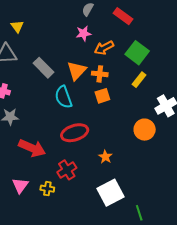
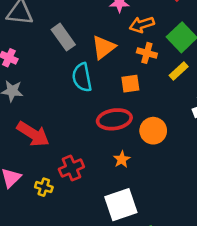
orange cross: (100, 74) -> (147, 53), moved
orange circle: (145, 130) -> (153, 131), moved
red ellipse: (75, 133) -> (114, 119), moved

